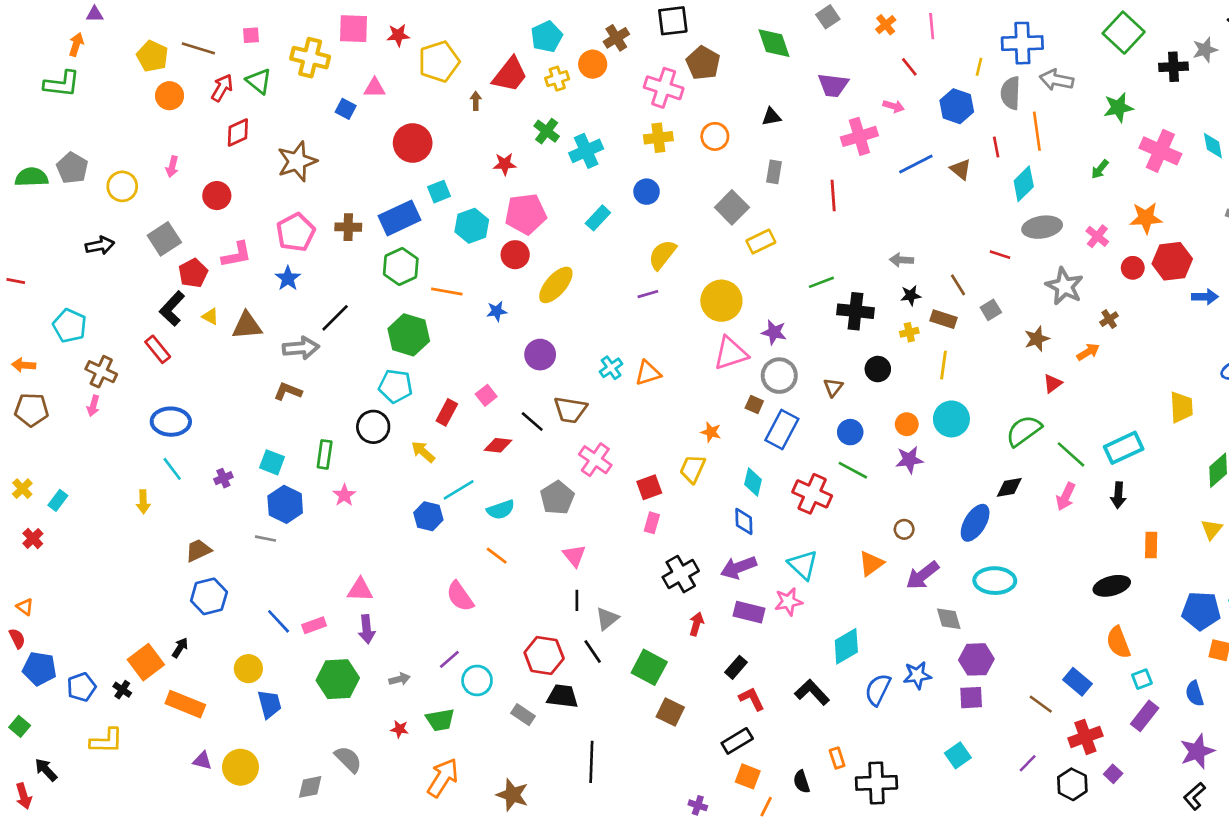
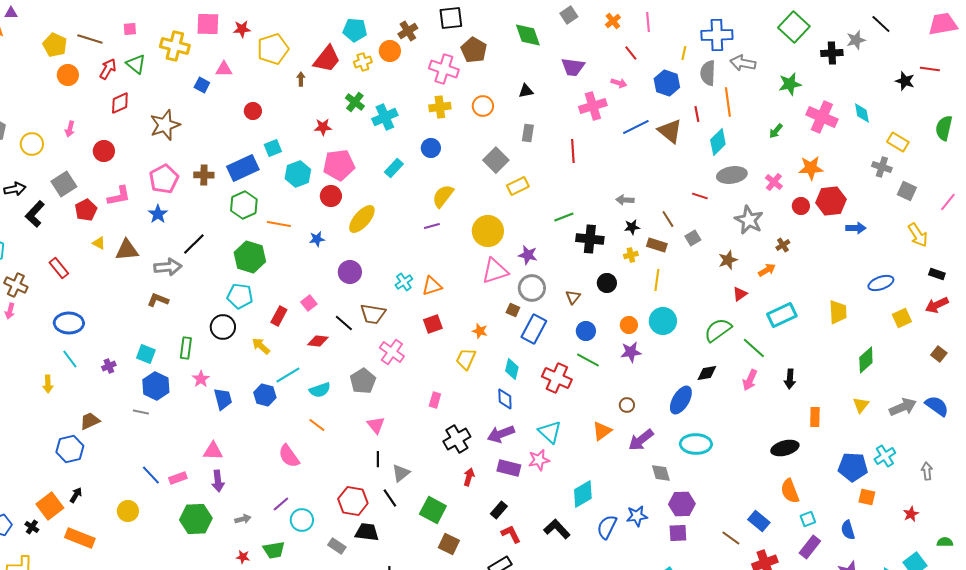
cyan pentagon: (547, 37) -> (355, 30), turned 30
red circle: (413, 143) -> (253, 111), size x0.6
brown triangle: (961, 169) -> (670, 131), size x1.5
black L-shape: (172, 309) -> (35, 214), moved
cyan rectangle: (1124, 448) -> (782, 315), moved
red square: (649, 487) -> (433, 324), moved
blue hexagon: (209, 596) -> (70, 449), moved
blue trapezoid: (269, 704) -> (223, 399), moved

